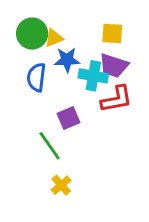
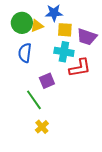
yellow square: (112, 34) -> (65, 30), moved
blue star: (67, 60) -> (54, 13), moved
purple trapezoid: (114, 66) -> (87, 37), moved

